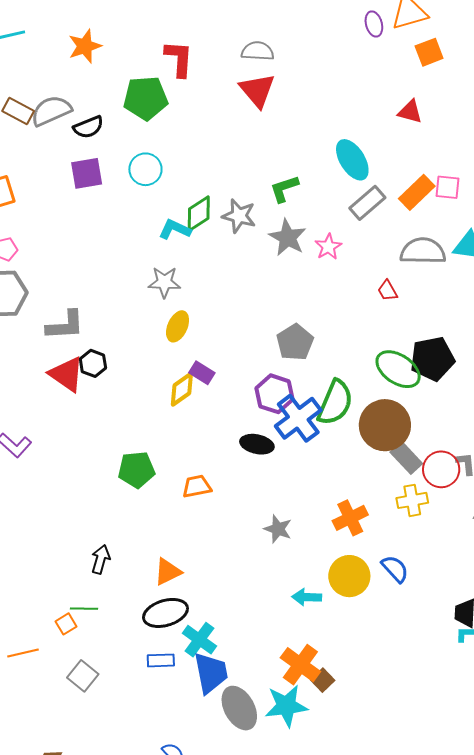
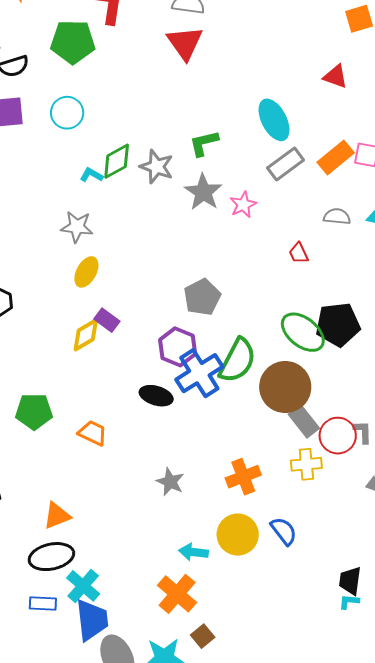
cyan L-shape: (175, 229) -> (91, 175), size x0.7
gray semicircle: (423, 251) -> (337, 217), size x0.6
orange trapezoid: (197, 486) -> (93, 433), turned 32
orange cross: (300, 665) -> (177, 594), moved

